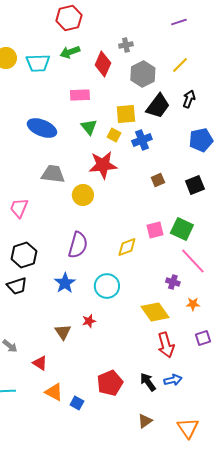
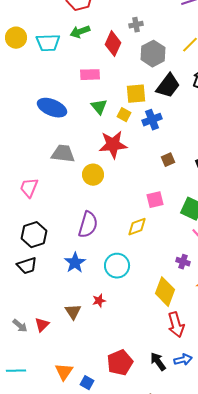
pink square: (155, 230) -> (155, 200), moved
yellow diamond: (155, 312) -> (165, 292), turned 56
red triangle: (40, 363) -> (42, 325), moved, turned 42
orange triangle: (54, 392) -> (64, 372), turned 36

